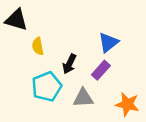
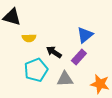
yellow semicircle: (38, 46) -> (29, 38), turned -80
black arrow: (69, 64) -> (54, 52), turned 98

